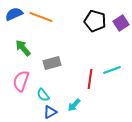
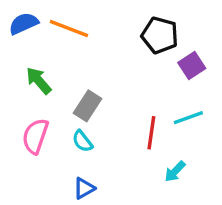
purple square: (121, 23) -> (192, 66), moved
gray rectangle: (52, 63) -> (87, 106), turned -42
cyan semicircle: (43, 95) -> (82, 141), moved
cyan arrow: (74, 105) -> (175, 171), moved

